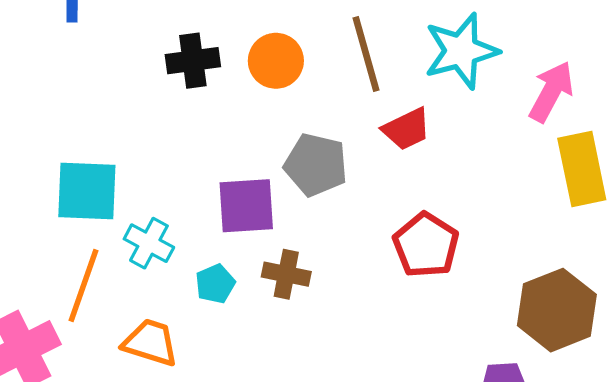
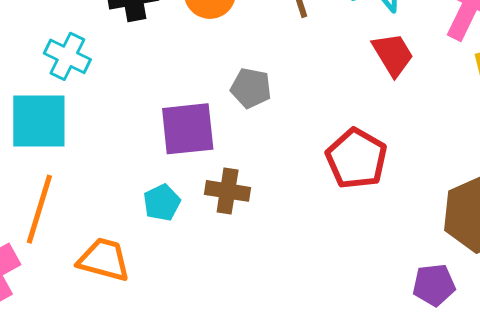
red trapezoid: (407, 129) -> (393, 54), moved, turned -93
gray pentagon: (316, 165) -> (251, 88), size x0.7
cyan cross: (149, 243) -> (67, 56), moved

